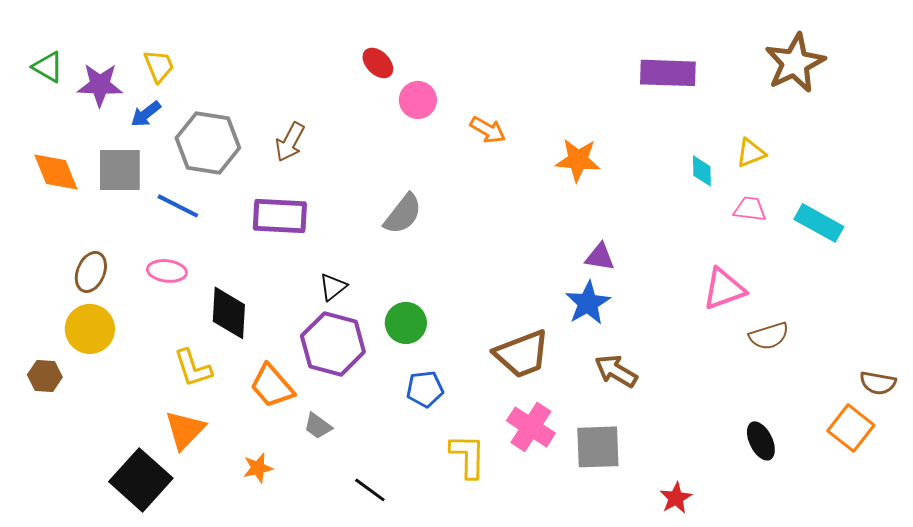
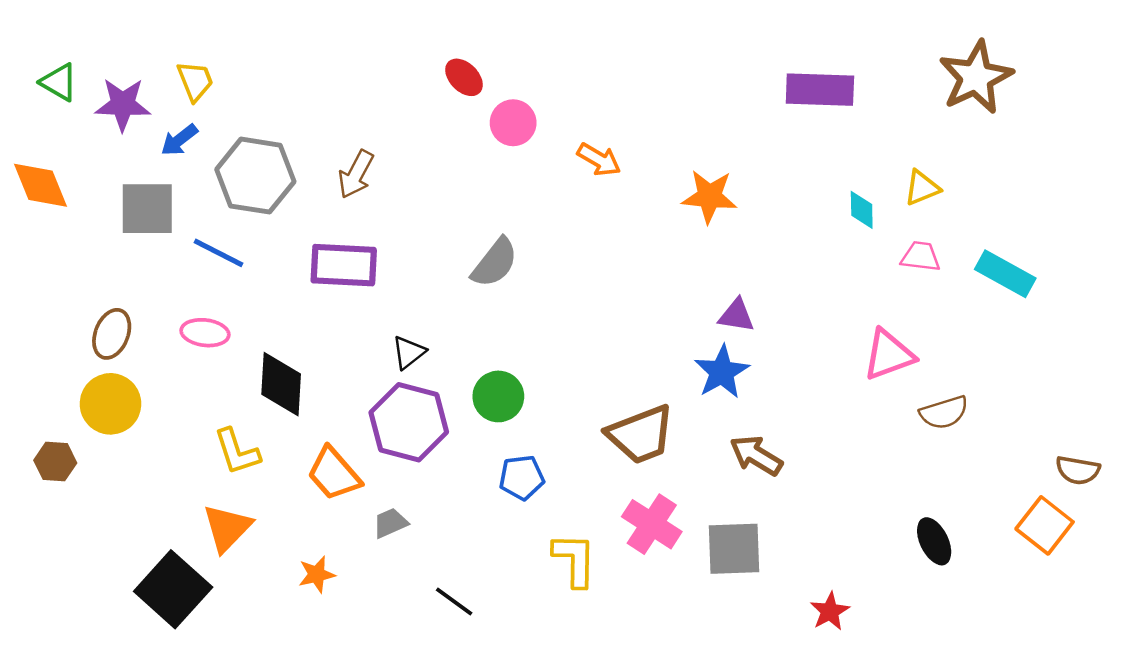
orange diamond: (56, 172) -> (41, 185), moved
gray trapezoid: (318, 426) -> (390, 523), turned 120

